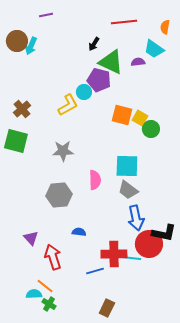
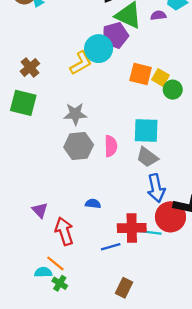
purple pentagon: (99, 80) -> (115, 35), turned -30
cyan circle: (84, 92) -> (99, 49), size x1.6
gray hexagon: (59, 195) -> (79, 146), moved

